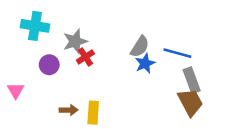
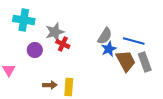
red cross: (85, 57) -> (63, 44), turned -32
brown trapezoid: (190, 102) -> (126, 61), moved

